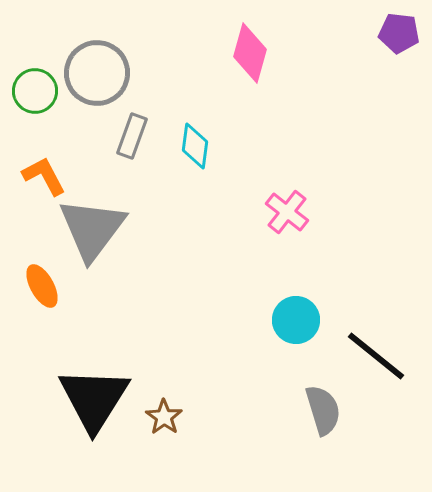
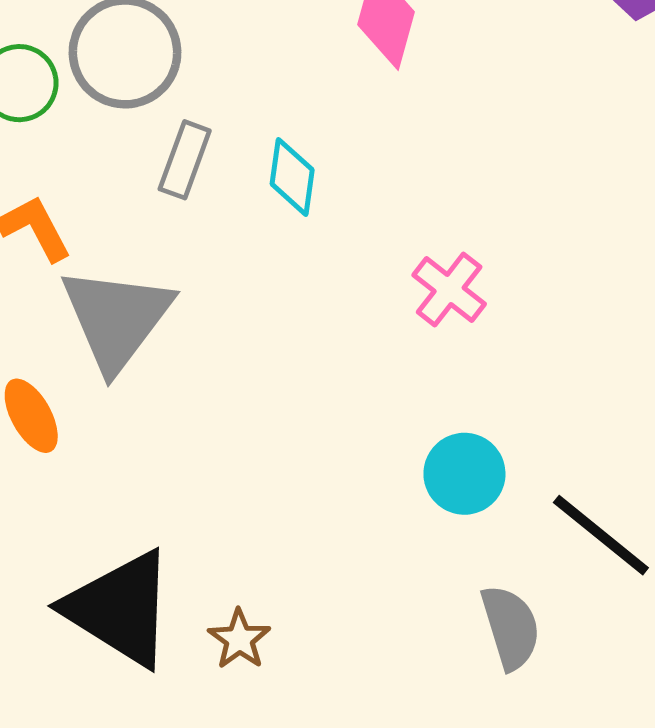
black triangle: (94, 399) -> (120, 608), turned -30

